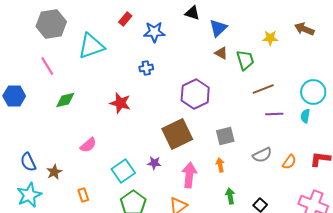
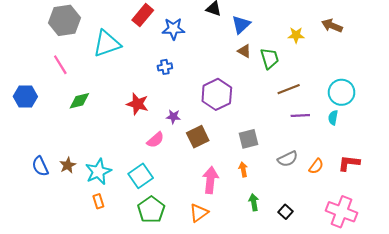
red rectangle: (125, 19) -> (143, 15), size x1.5
brown square: (177, 134) -> (198, 137), size x0.7
pink semicircle: (88, 145) -> (155, 140), moved
purple star: (154, 163) -> (173, 117), moved
brown star: (54, 172) -> (68, 165), moved
cyan star: (29, 195) -> (98, 172), moved

